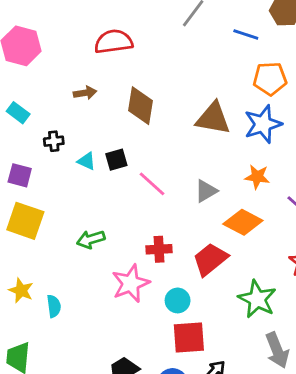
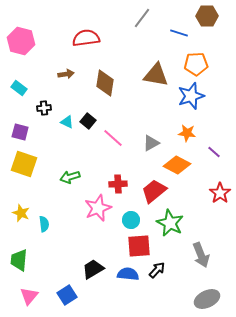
brown triangle: (213, 118) -> (156, 75), moved
black square: (116, 160) -> (88, 121), turned -35
green star: (257, 299) -> (170, 223), moved

